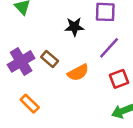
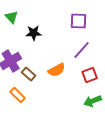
black star: (74, 27) -> (34, 33), moved
brown rectangle: (50, 59) -> (29, 74), moved

